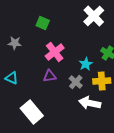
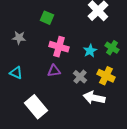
pink cross: (55, 52) -> (59, 47), turned -36
cyan star: (86, 64) -> (90, 51), moved
yellow cross: (102, 81) -> (106, 76), turned 30

